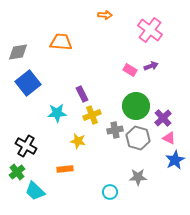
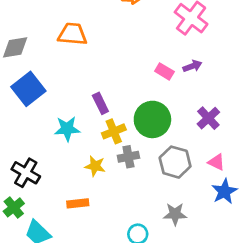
green circle: (136, 106) -> (152, 119), moved
purple cross: (163, 118) -> (208, 118), moved
gray cross: (115, 130) -> (128, 157), moved

